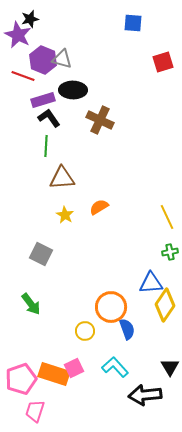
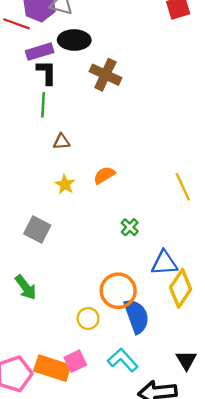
black L-shape: (49, 118) -> (46, 72), turned 35
brown triangle: (62, 178) -> (62, 142), size x0.6
green cross: (170, 252) -> (130, 227), moved, turned -35
blue semicircle: (127, 329) -> (137, 316), size x1.4

